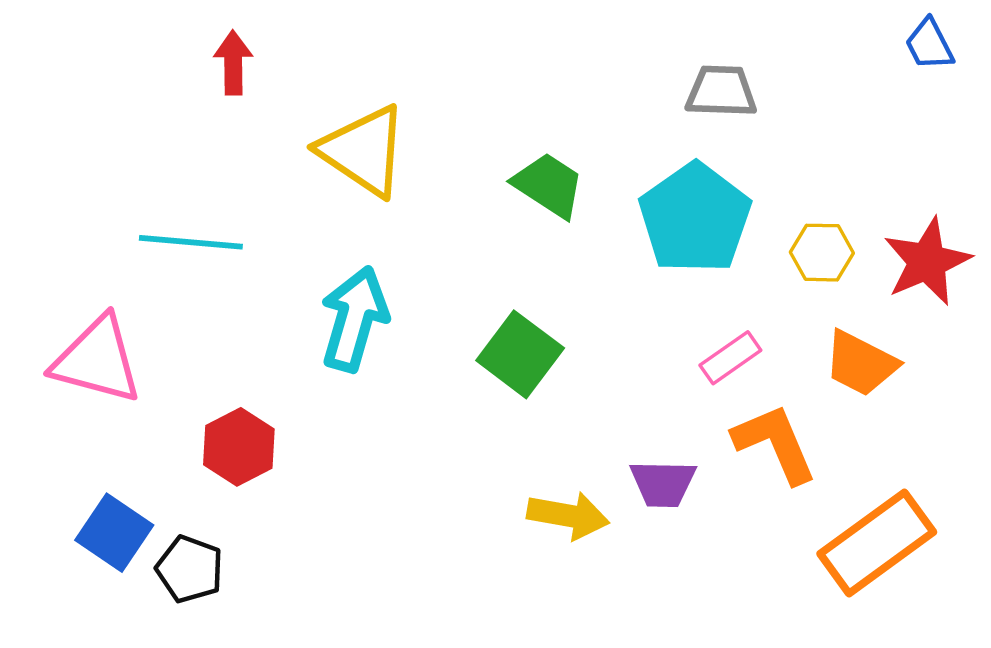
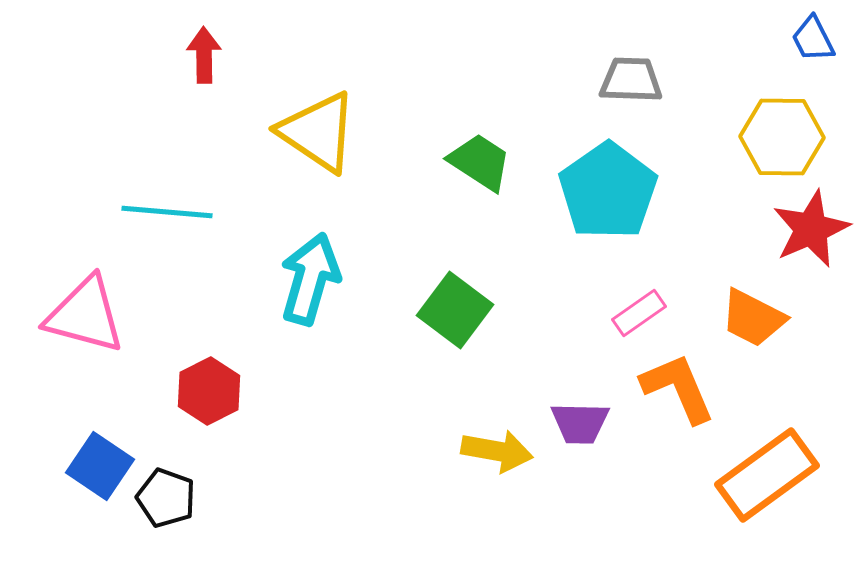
yellow hexagon: (822, 253) -> (782, 137), moved, size x1.5

